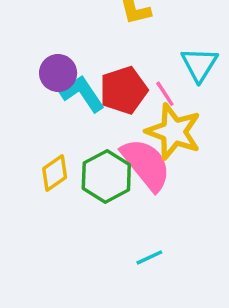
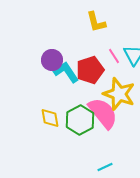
pink line: (165, 94) -> (114, 56), moved
yellow diamond: (55, 173) -> (50, 118), turned -65

